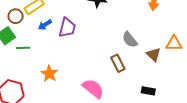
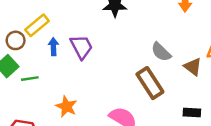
blue arrow: (45, 25) -> (53, 47), turned 128
purple trapezoid: (67, 28) -> (81, 47), turned -35
brown rectangle: (118, 63) -> (150, 83), size x1.4

